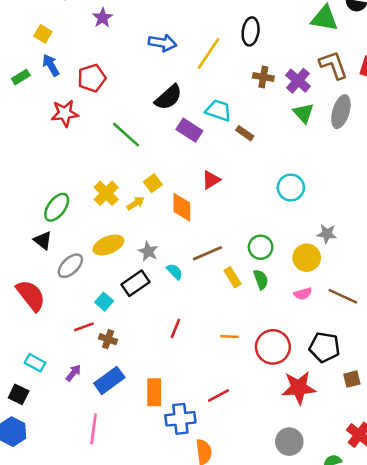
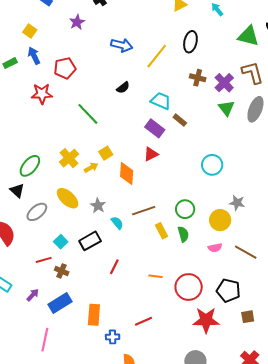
black semicircle: (169, 97) -> (123, 88), size x0.6
purple rectangle: (189, 130) -> (155, 128), moved
yellow ellipse: (108, 245) -> (68, 198), turned 60
black rectangle: (136, 283) -> (90, 241), moved
blue cross: (180, 419) -> (113, 337), size x0.6

